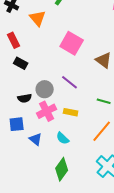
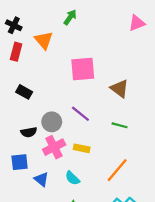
red rectangle: (14, 40) -> (16, 52), moved, turned 42
pink square: (72, 43) -> (83, 69), turned -35
green line: (104, 101) -> (120, 125), moved

